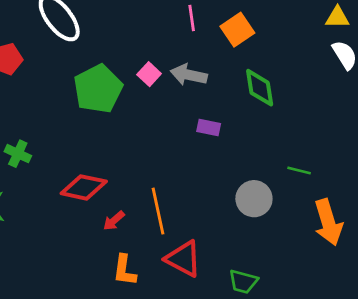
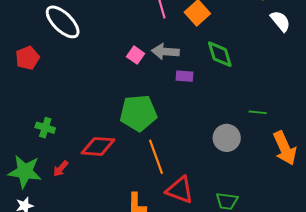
green pentagon: (98, 89) -> (138, 113), moved, turned 30
purple rectangle: (209, 128) -> (184, 76), moved
red arrow: (114, 221) -> (61, 169), moved

